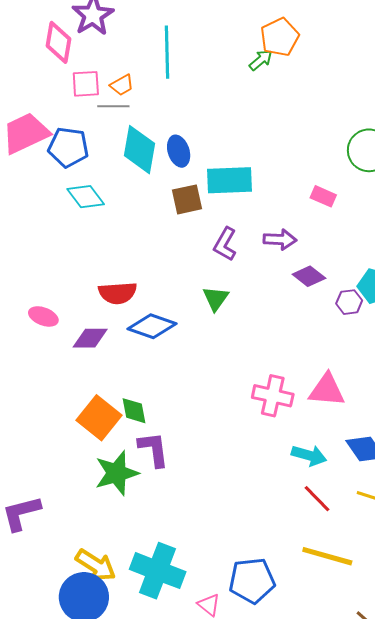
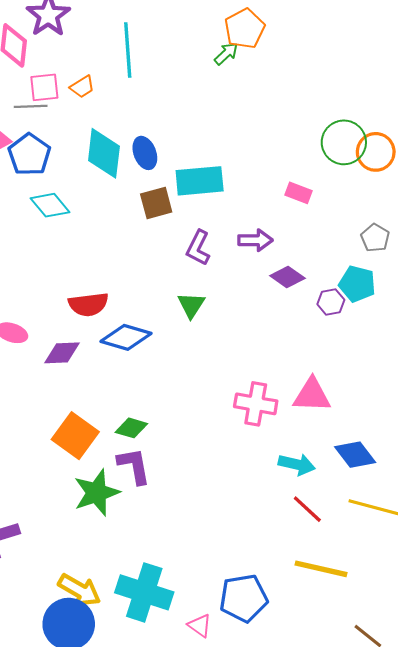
gray line: (113, 106) -> (31, 106), moved
blue pentagon: (68, 147) -> (29, 155), turned 30
green diamond: (134, 411) -> (131, 428), moved, turned -60

